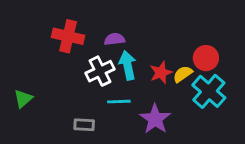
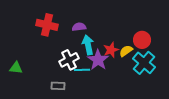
white cross: (100, 71) -> (69, 60), moved
green triangle: (23, 99) -> (16, 68), turned 48
purple star: (155, 119) -> (98, 60), moved

